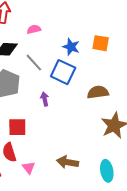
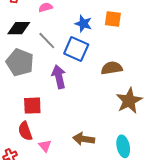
purple arrow: (45, 99) -> (59, 77), size x1.6

